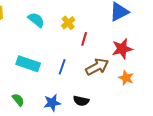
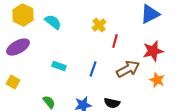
cyan semicircle: (36, 20) -> (53, 22), moved
cyan rectangle: (28, 64) -> (59, 66), size x0.6

